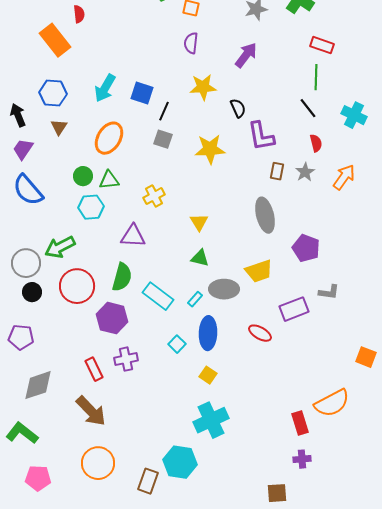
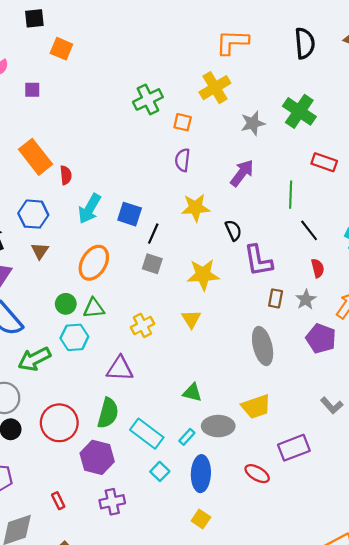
red semicircle: (79, 14) -> (66, 175), moved
green line: (316, 77) -> (291, 195), moved
yellow triangle: (199, 222) -> (191, 319), moved
green arrow: (60, 247) -> (34, 359), moved
purple pentagon: (306, 248) -> (321, 338), moved
gray L-shape: (329, 292) -> (332, 405), moved, turned 40
cyan square: (177, 344) -> (160, 471), moved
red rectangle: (94, 369) -> (58, 501), moved, size x0.7

